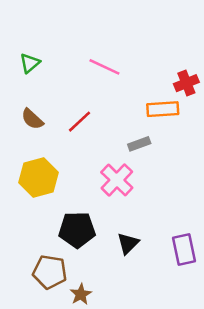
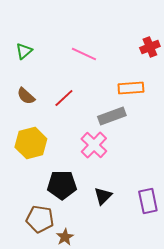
red cross: (186, 83) -> (150, 47), moved
gray rectangle: (139, 144) -> (112, 116), size x1.5

